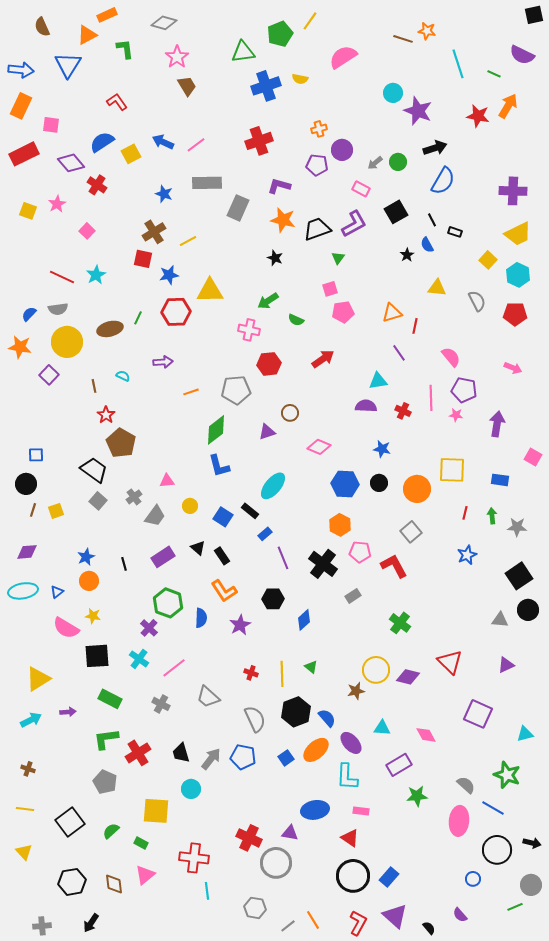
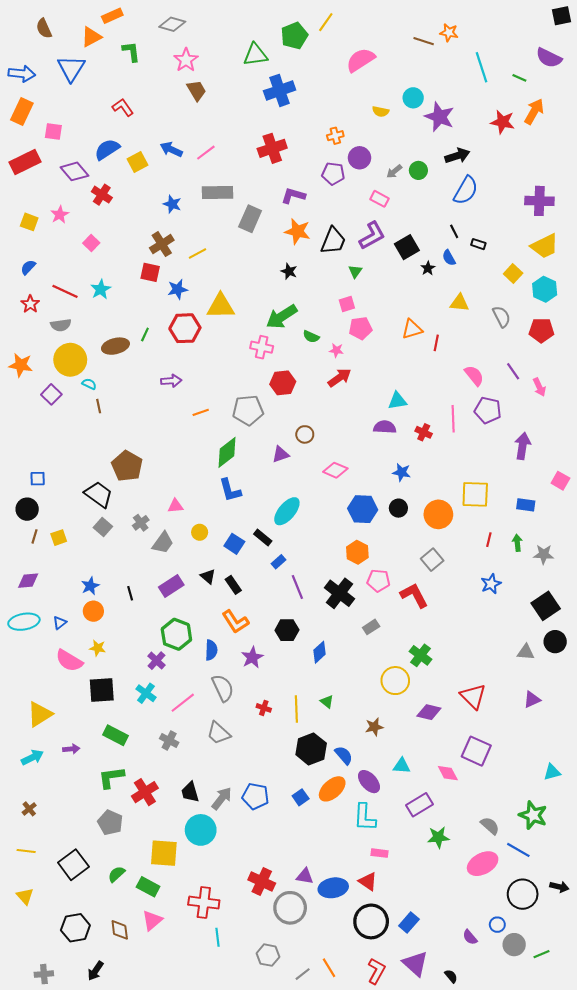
yellow semicircle: (300, 79) -> (381, 111), moved
black square: (396, 212) -> (407, 247), moved
black trapezoid: (317, 229) -> (333, 241), turned 132
green arrow: (268, 301) -> (282, 317), size x1.4
blue semicircle: (29, 314) -> (28, 267), moved
purple line: (399, 353) -> (513, 371), moved
pink arrow: (513, 368) -> (539, 387), turned 42
cyan semicircle: (123, 376) -> (89, 384), moved
red star: (106, 415) -> (30, 304), moved
pink star: (456, 415) -> (336, 350), moved
yellow circle: (376, 670) -> (395, 681), moved
purple square: (478, 714) -> (476, 751), moved
gray semicircle: (255, 719) -> (223, 688), moved
brown cross: (28, 769) -> (29, 809), turned 32
cyan circle: (191, 789) -> (201, 830), size x1.5
blue ellipse: (315, 810) -> (333, 888), moved
pink ellipse: (459, 821) -> (483, 864), turned 56
green rectangle: (141, 843) -> (148, 887), size x1.5
gray circle: (531, 885) -> (514, 945), moved
purple semicircle: (460, 915) -> (470, 937), moved

